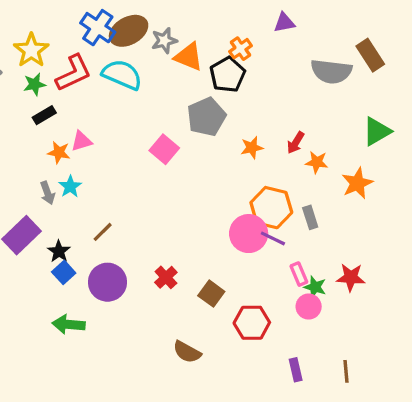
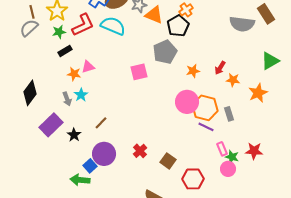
pink square: (164, 149) -> (139, 72), turned 36
pink circle: (249, 234) -> (187, 102), moved
blue square: (64, 272) -> (90, 166), moved

